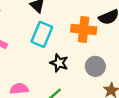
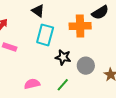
gray circle: (95, 66) -> (86, 66), moved

